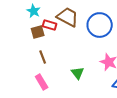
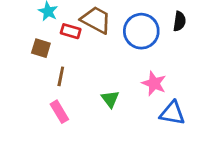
brown square: (38, 32) -> (41, 48), moved, turned 32
brown line: (43, 57) -> (61, 76), turned 32

